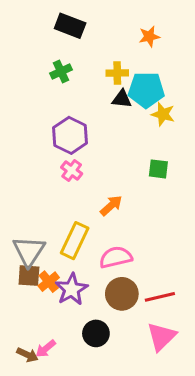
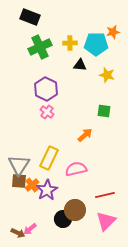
black rectangle: (70, 26) -> (30, 17), moved
orange star: (149, 36) -> (113, 32), moved
green cross: (61, 71) -> (40, 47), size x1.6
yellow cross: (117, 73) -> (70, 43), moved
cyan pentagon: (146, 90) -> (96, 44), moved
orange arrow: (111, 206) -> (85, 135), moved
brown circle: (122, 294) -> (75, 210), moved

